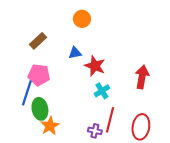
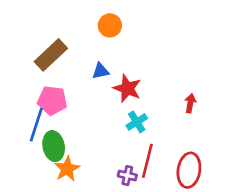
brown rectangle: (38, 41) -> (51, 55), size x1.4
red arrow: (142, 77) -> (190, 103), size x0.6

